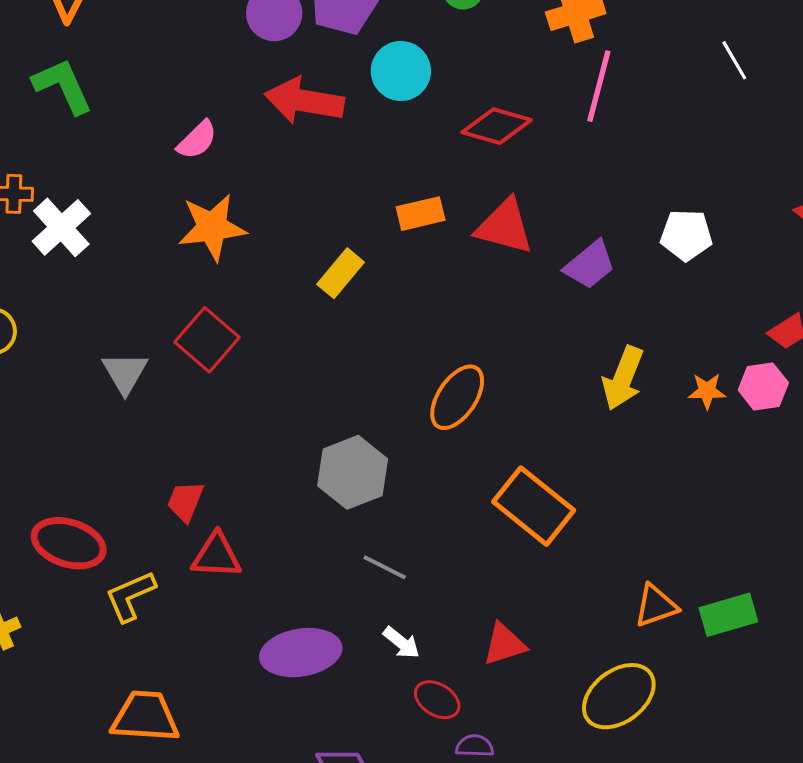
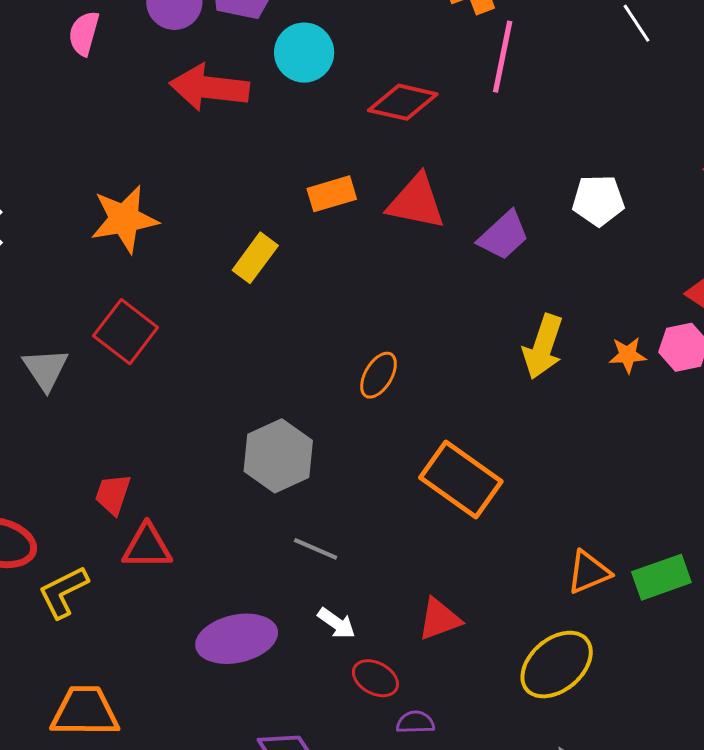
pink semicircle: (197, 140) -> (84, 33), moved, turned 153
orange ellipse: (457, 397) -> (379, 375), size x0.7

